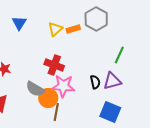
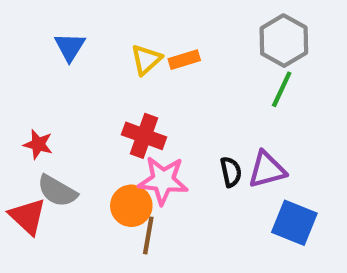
gray hexagon: (96, 19) -> (284, 41), moved
green line: (119, 55) -> (282, 89), moved
gray semicircle: (35, 89) -> (57, 191), moved
blue square: (110, 112) -> (294, 223), moved

